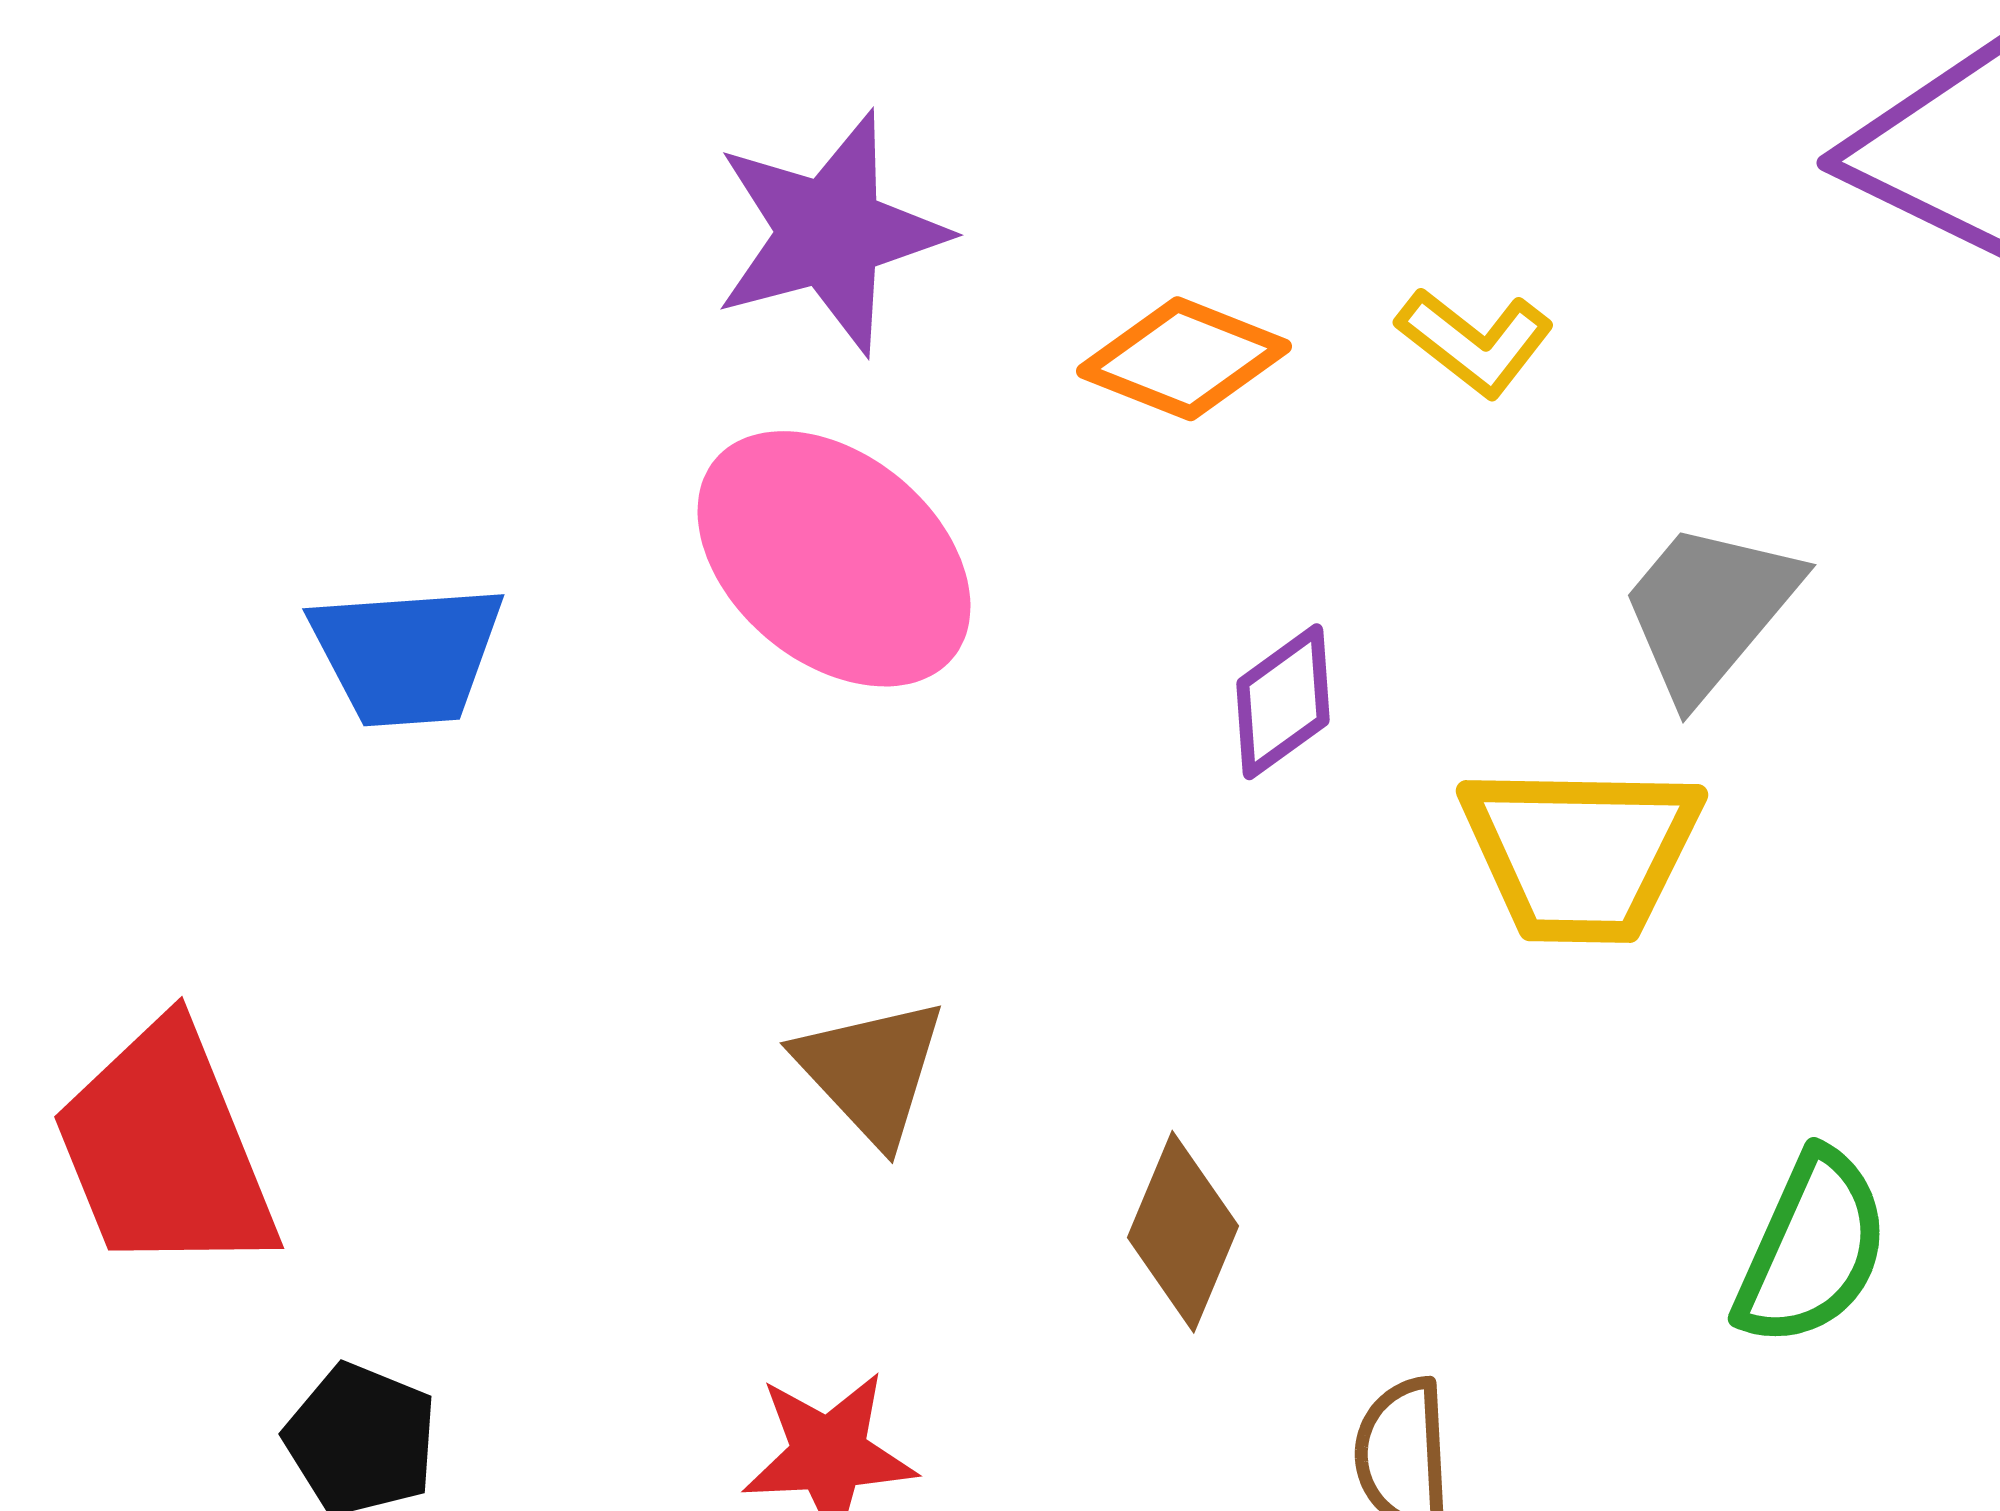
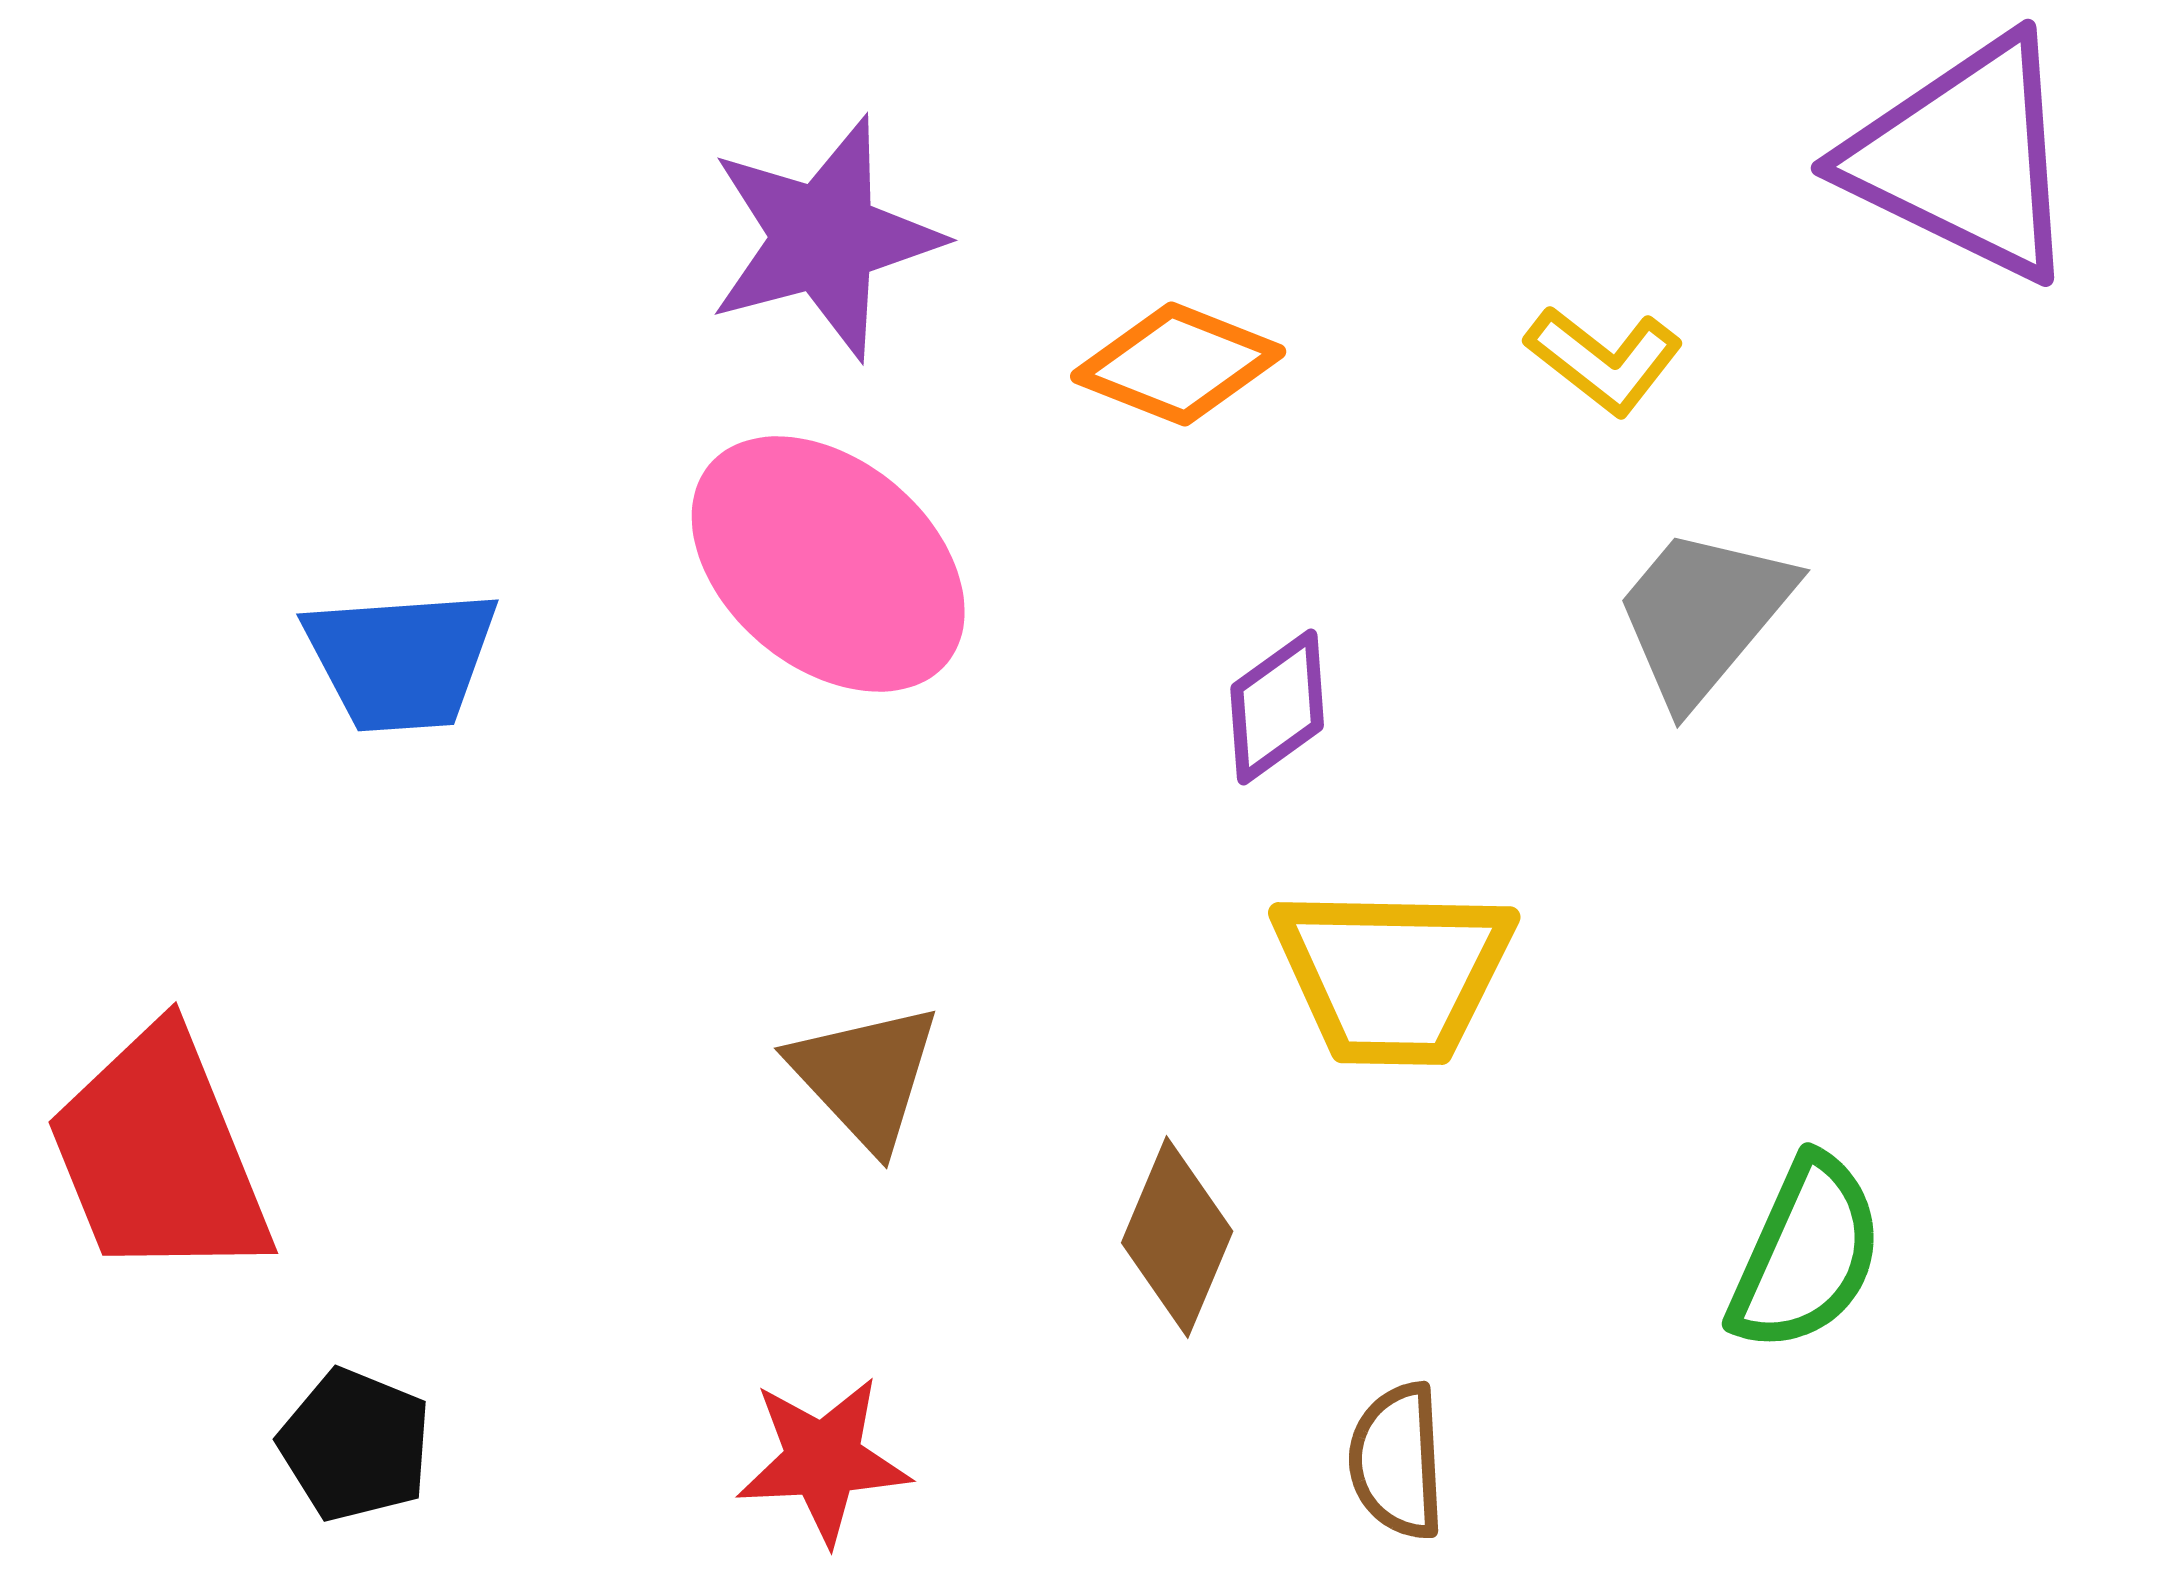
yellow L-shape: (1475, 342) -> (1604, 360), moved
yellow trapezoid: (1581, 853) -> (1393, 975), moved

